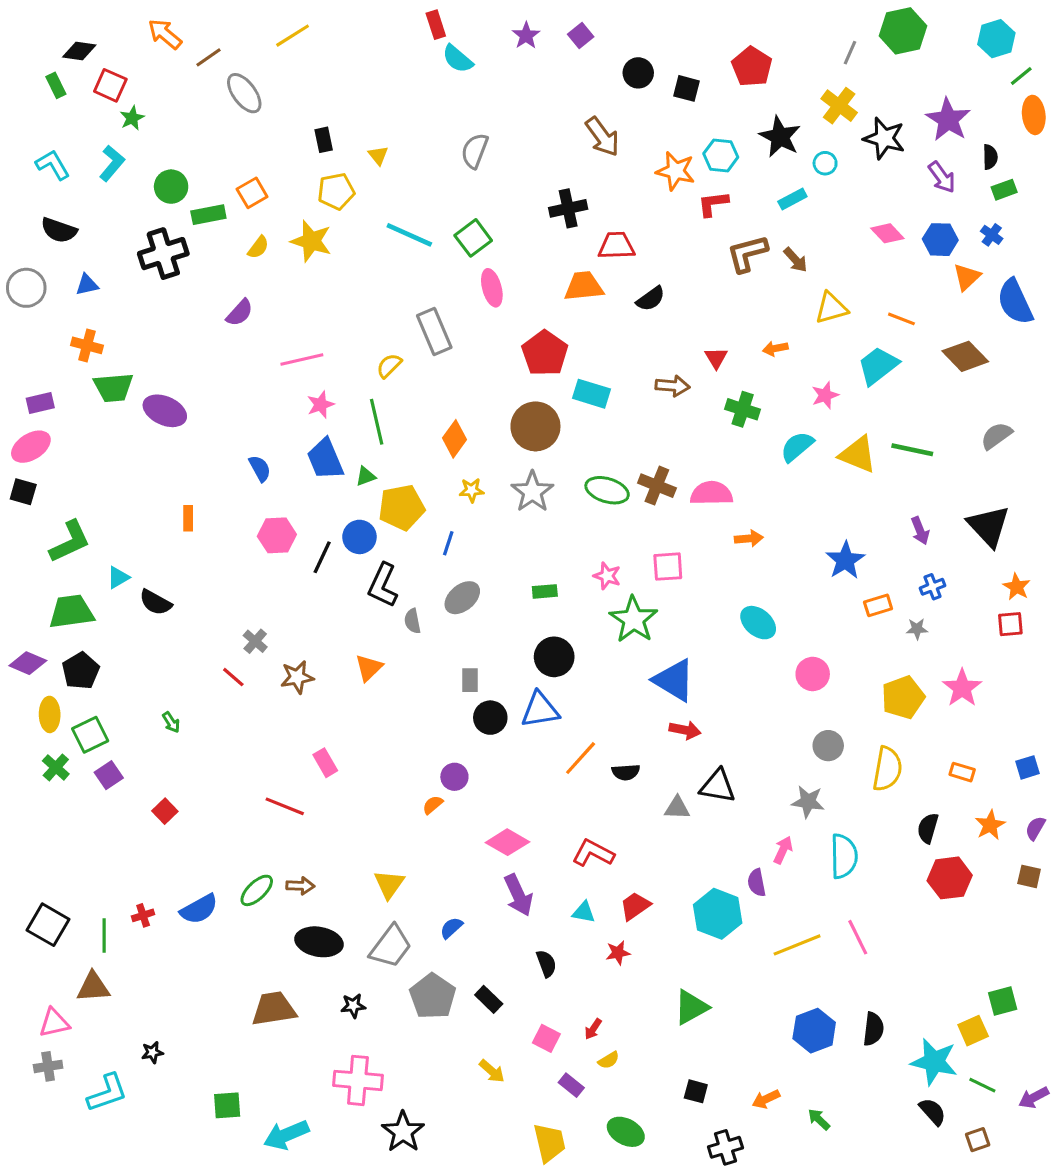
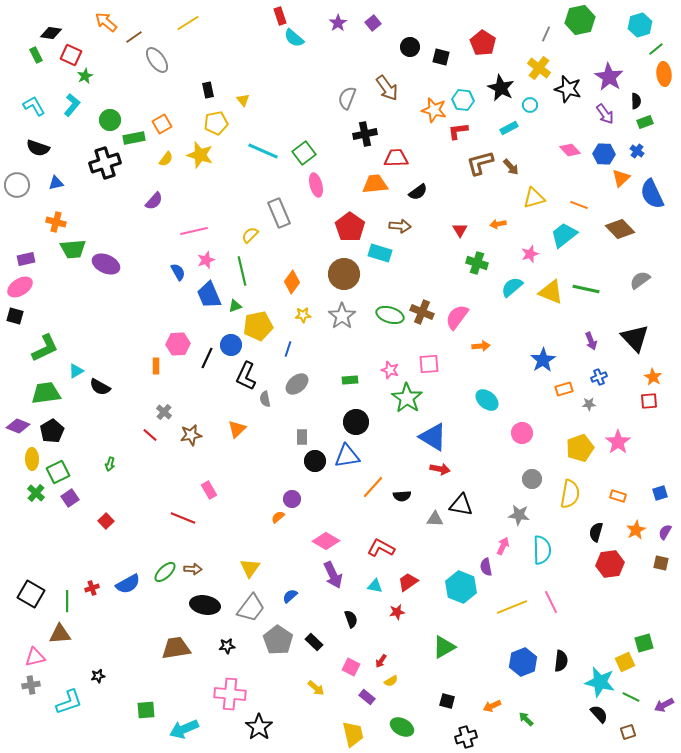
gray semicircle: (475, 151) -> (347, 98), moved
brown arrow: (672, 386) -> (400, 226), moved
blue semicircle: (260, 468) -> (178, 272), moved
pink semicircle: (711, 493) -> (457, 317), turned -52
orange rectangle: (188, 518) -> (156, 366), moved
green arrow: (171, 722) -> (110, 464), turned 48

